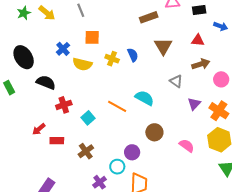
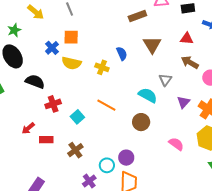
green star: (24, 13) -> (14, 30), moved
orange square: (92, 37) -> (71, 37), moved
yellow cross: (112, 59) -> (102, 67), moved
brown arrow: (201, 64) -> (190, 62), turned -132
gray triangle: (176, 81) -> (165, 80), turned 32
cyan semicircle: (144, 98) -> (148, 95), moved
brown circle: (154, 132) -> (141, 122), moved
purple circle: (132, 152) -> (126, 158), moved

